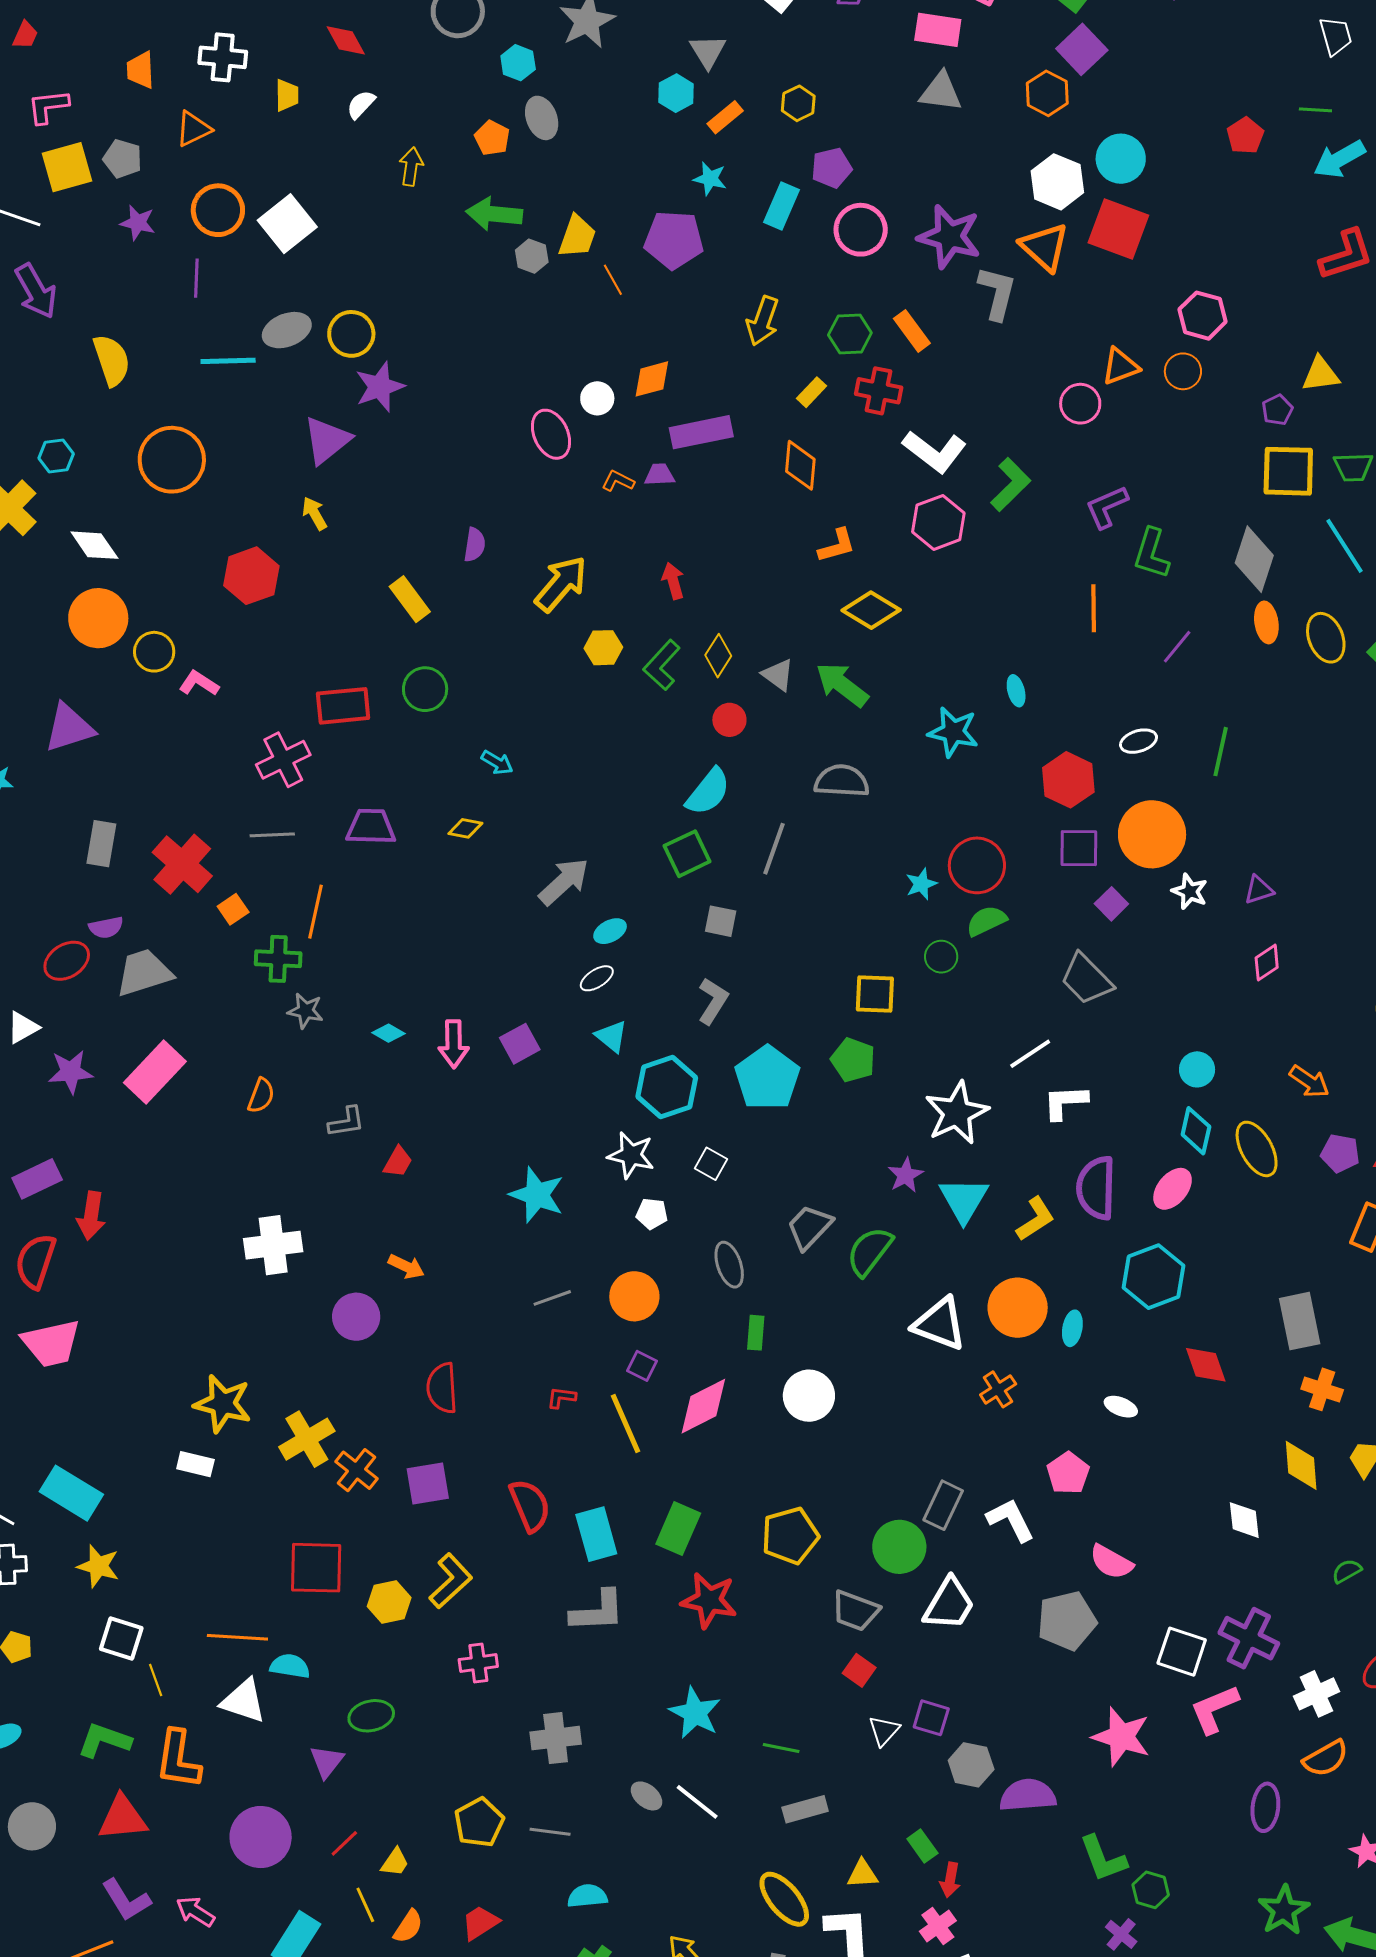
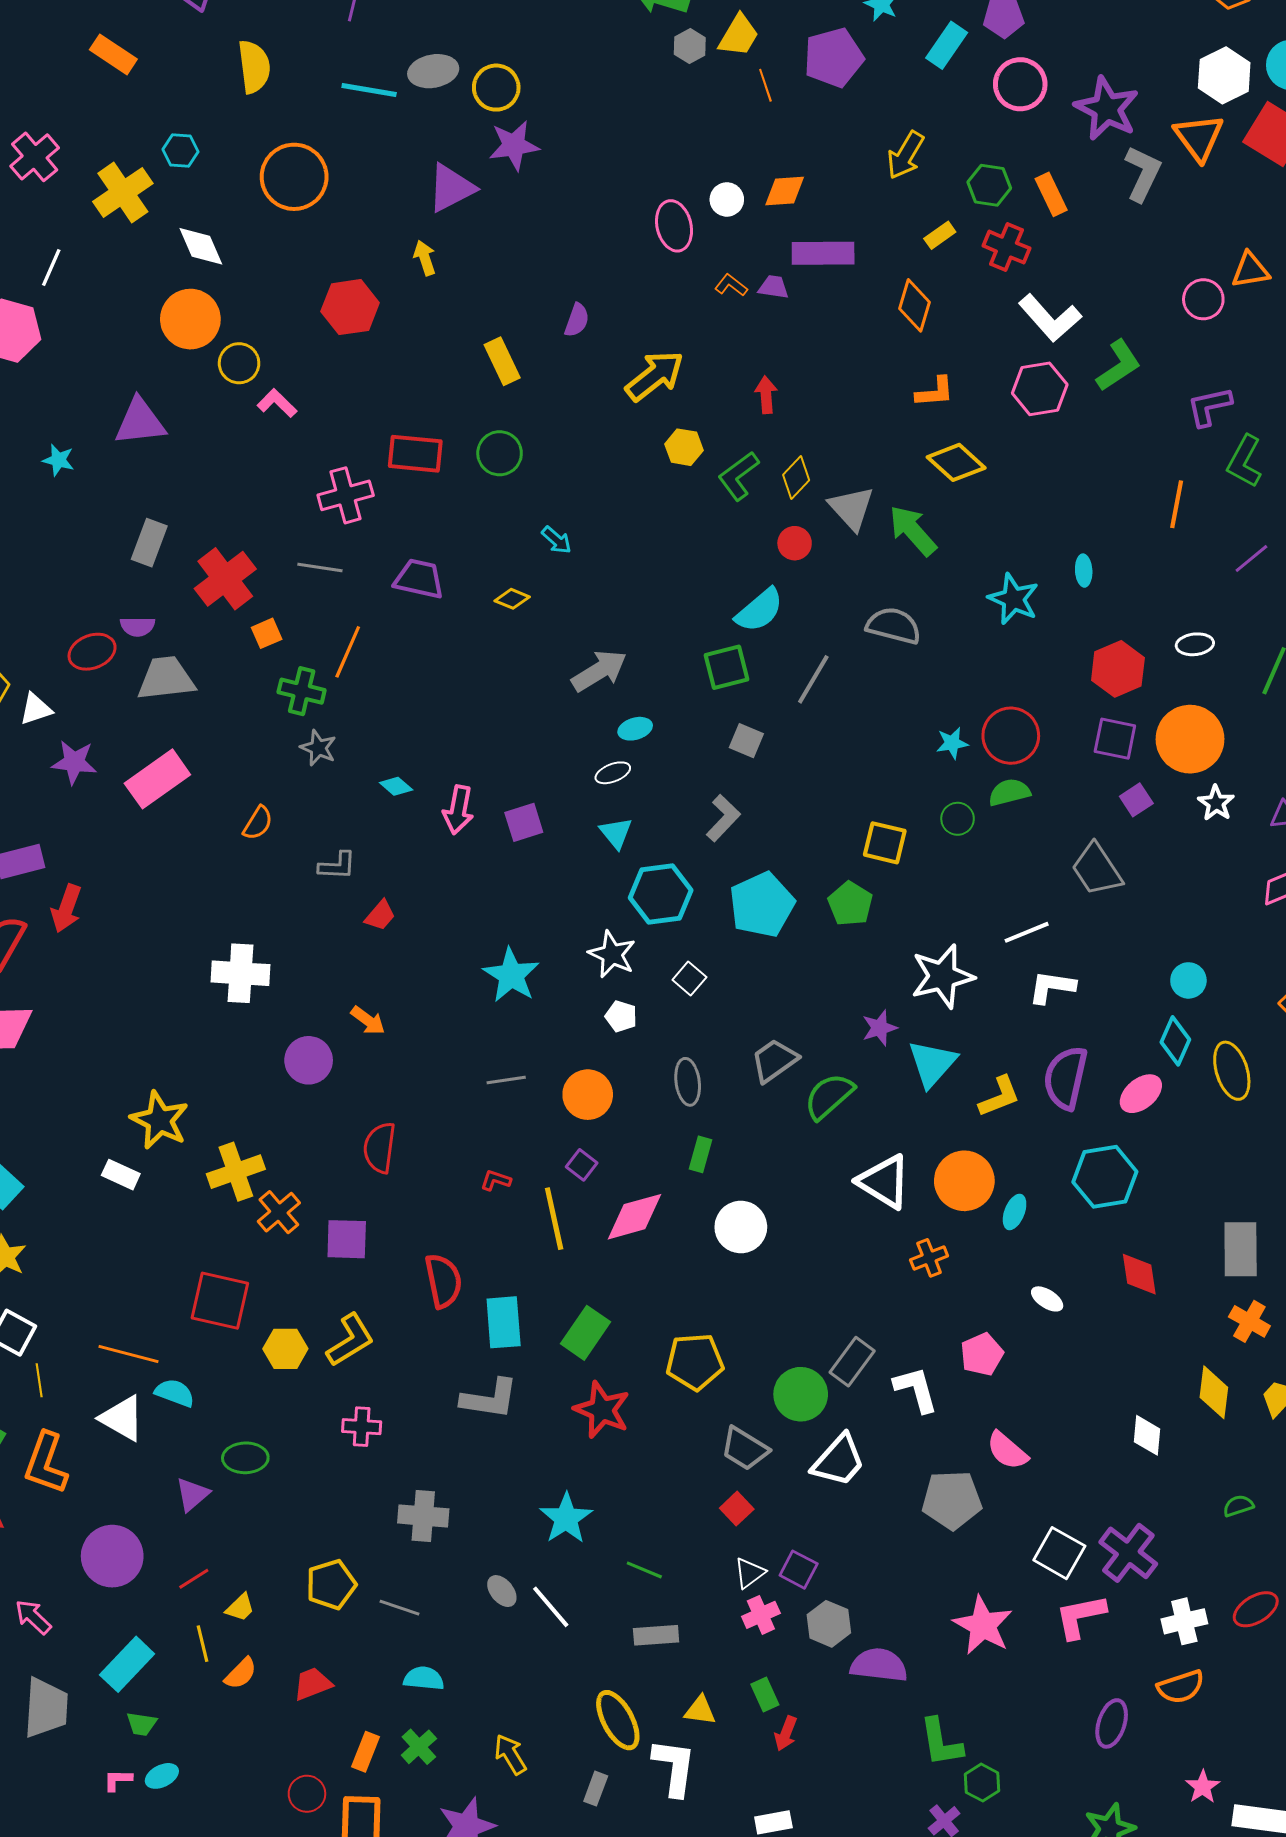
purple pentagon: (674, 240) -> (834, 58), turned -30
gray triangle: (778, 675) -> (851, 508), size x1.4
pink cross: (938, 1926) -> (761, 1615), moved

